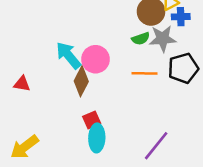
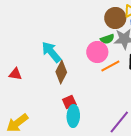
pink circle: (95, 59) -> (97, 52), moved
orange line: (145, 73) -> (110, 66), turned -30

